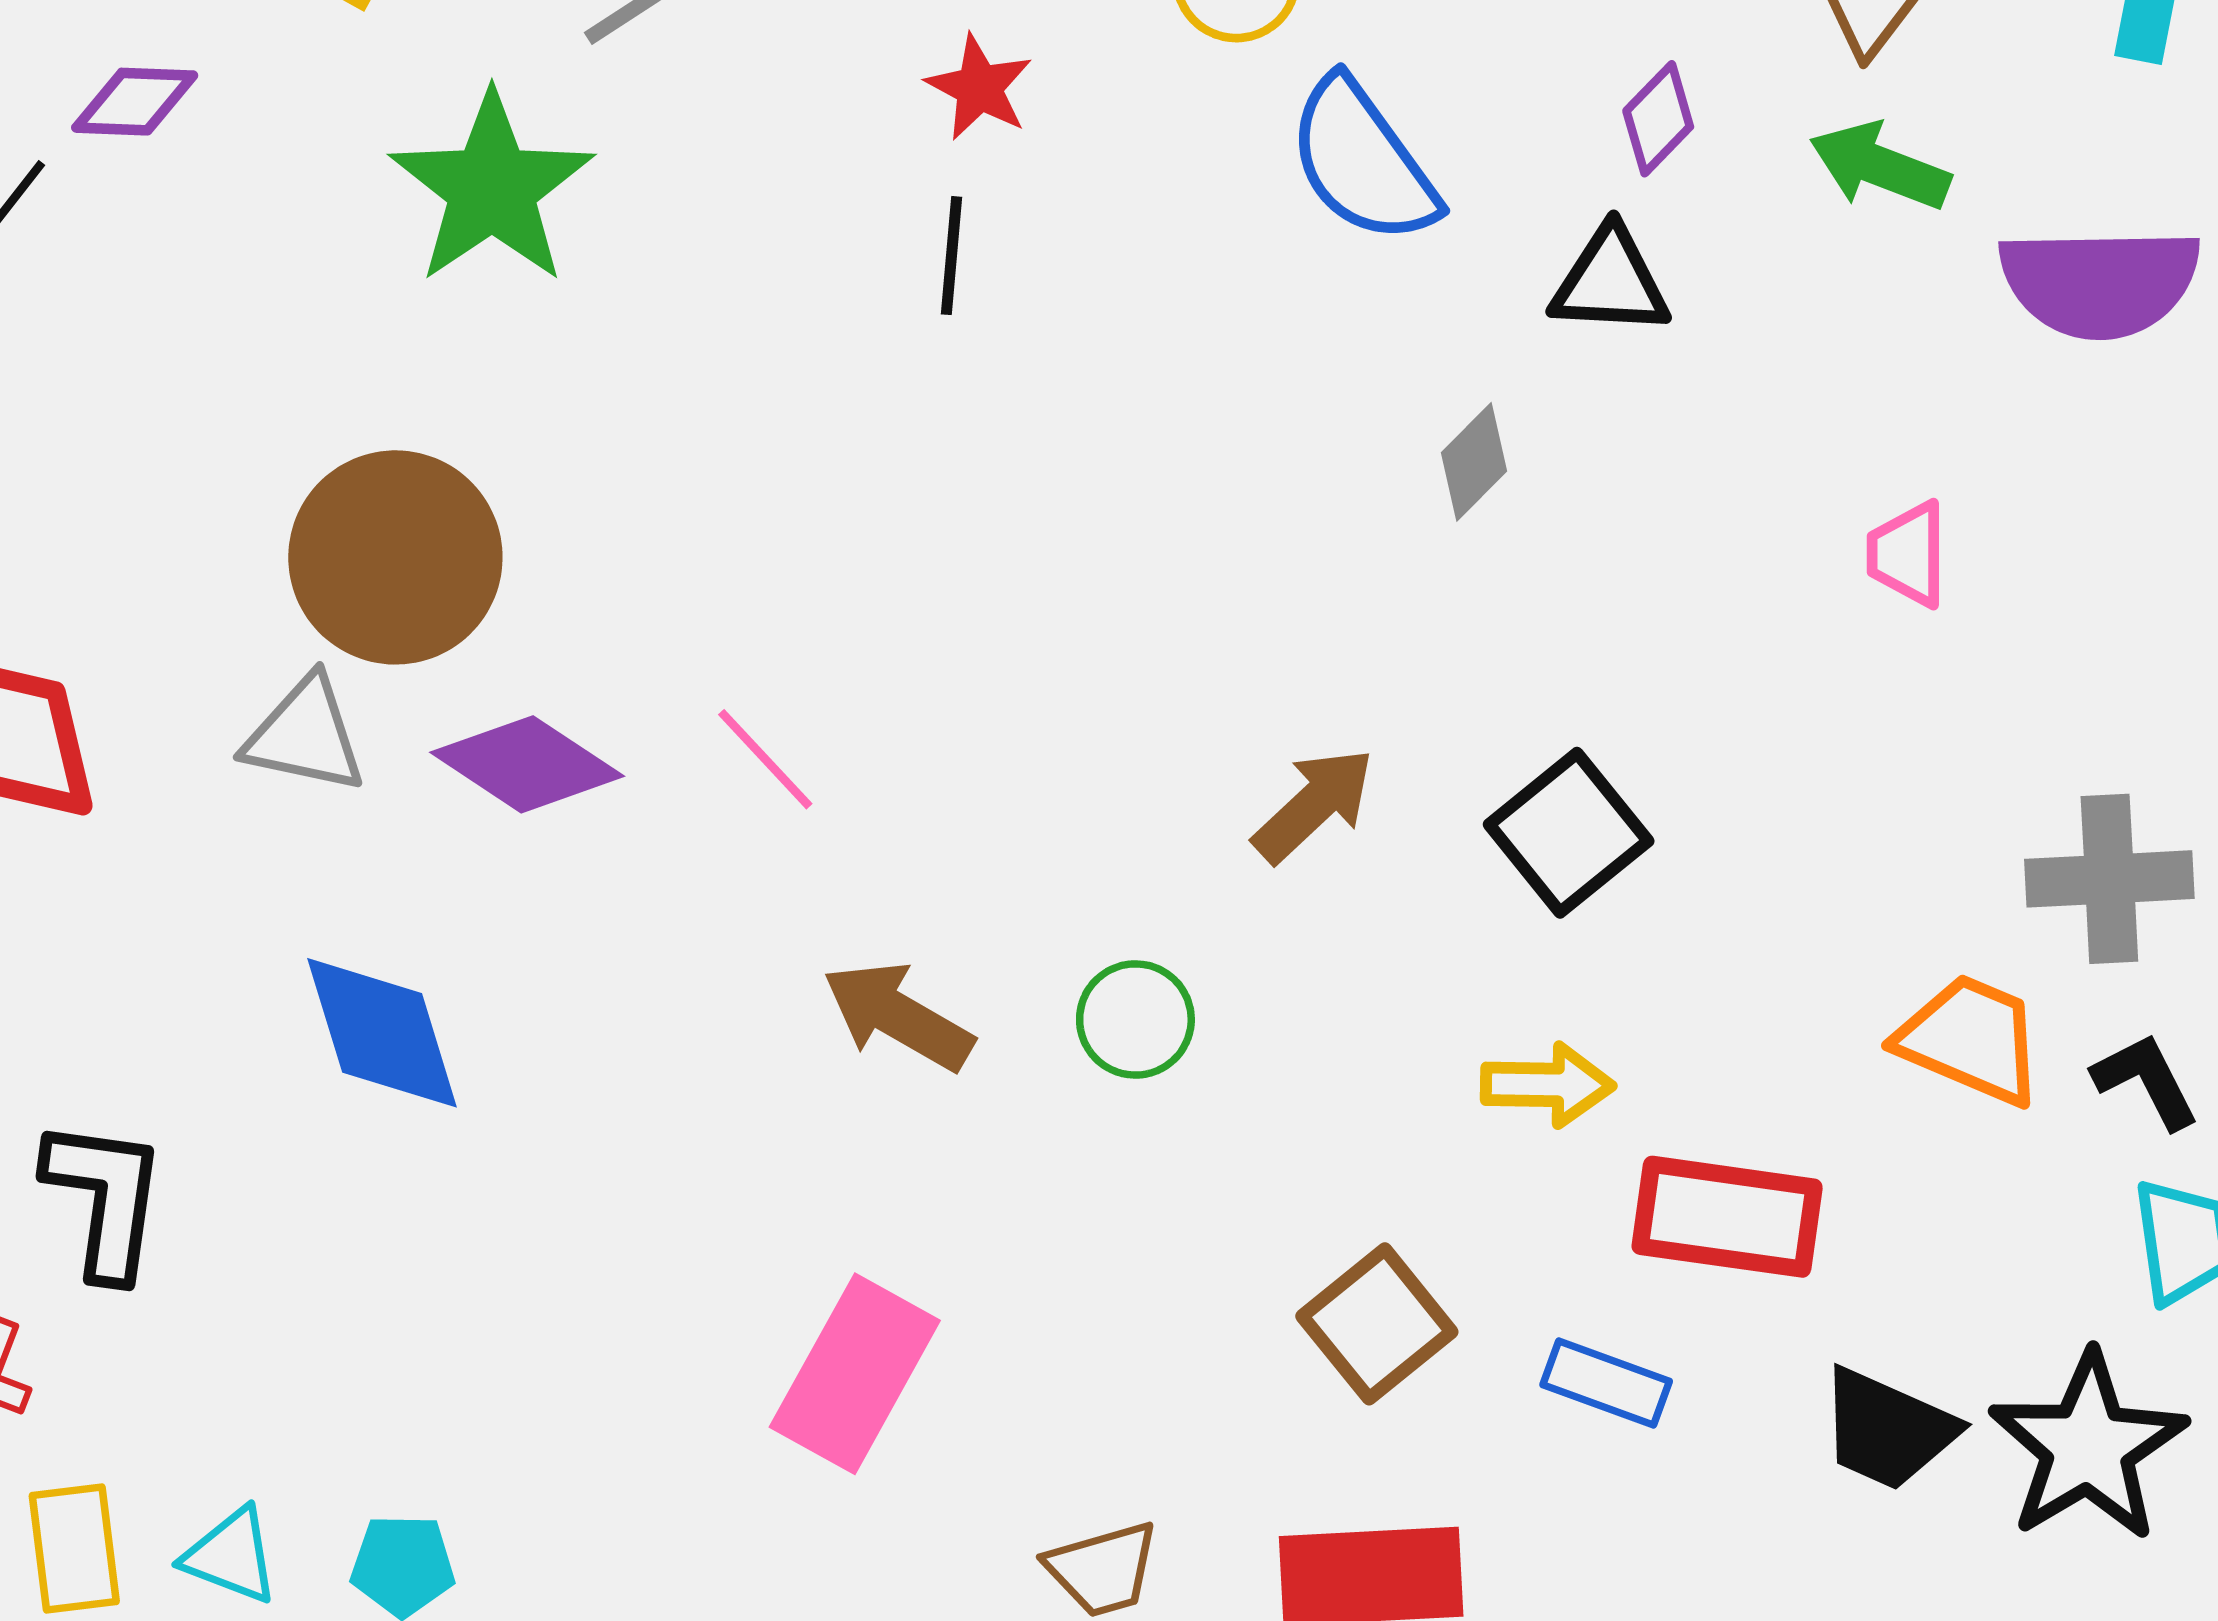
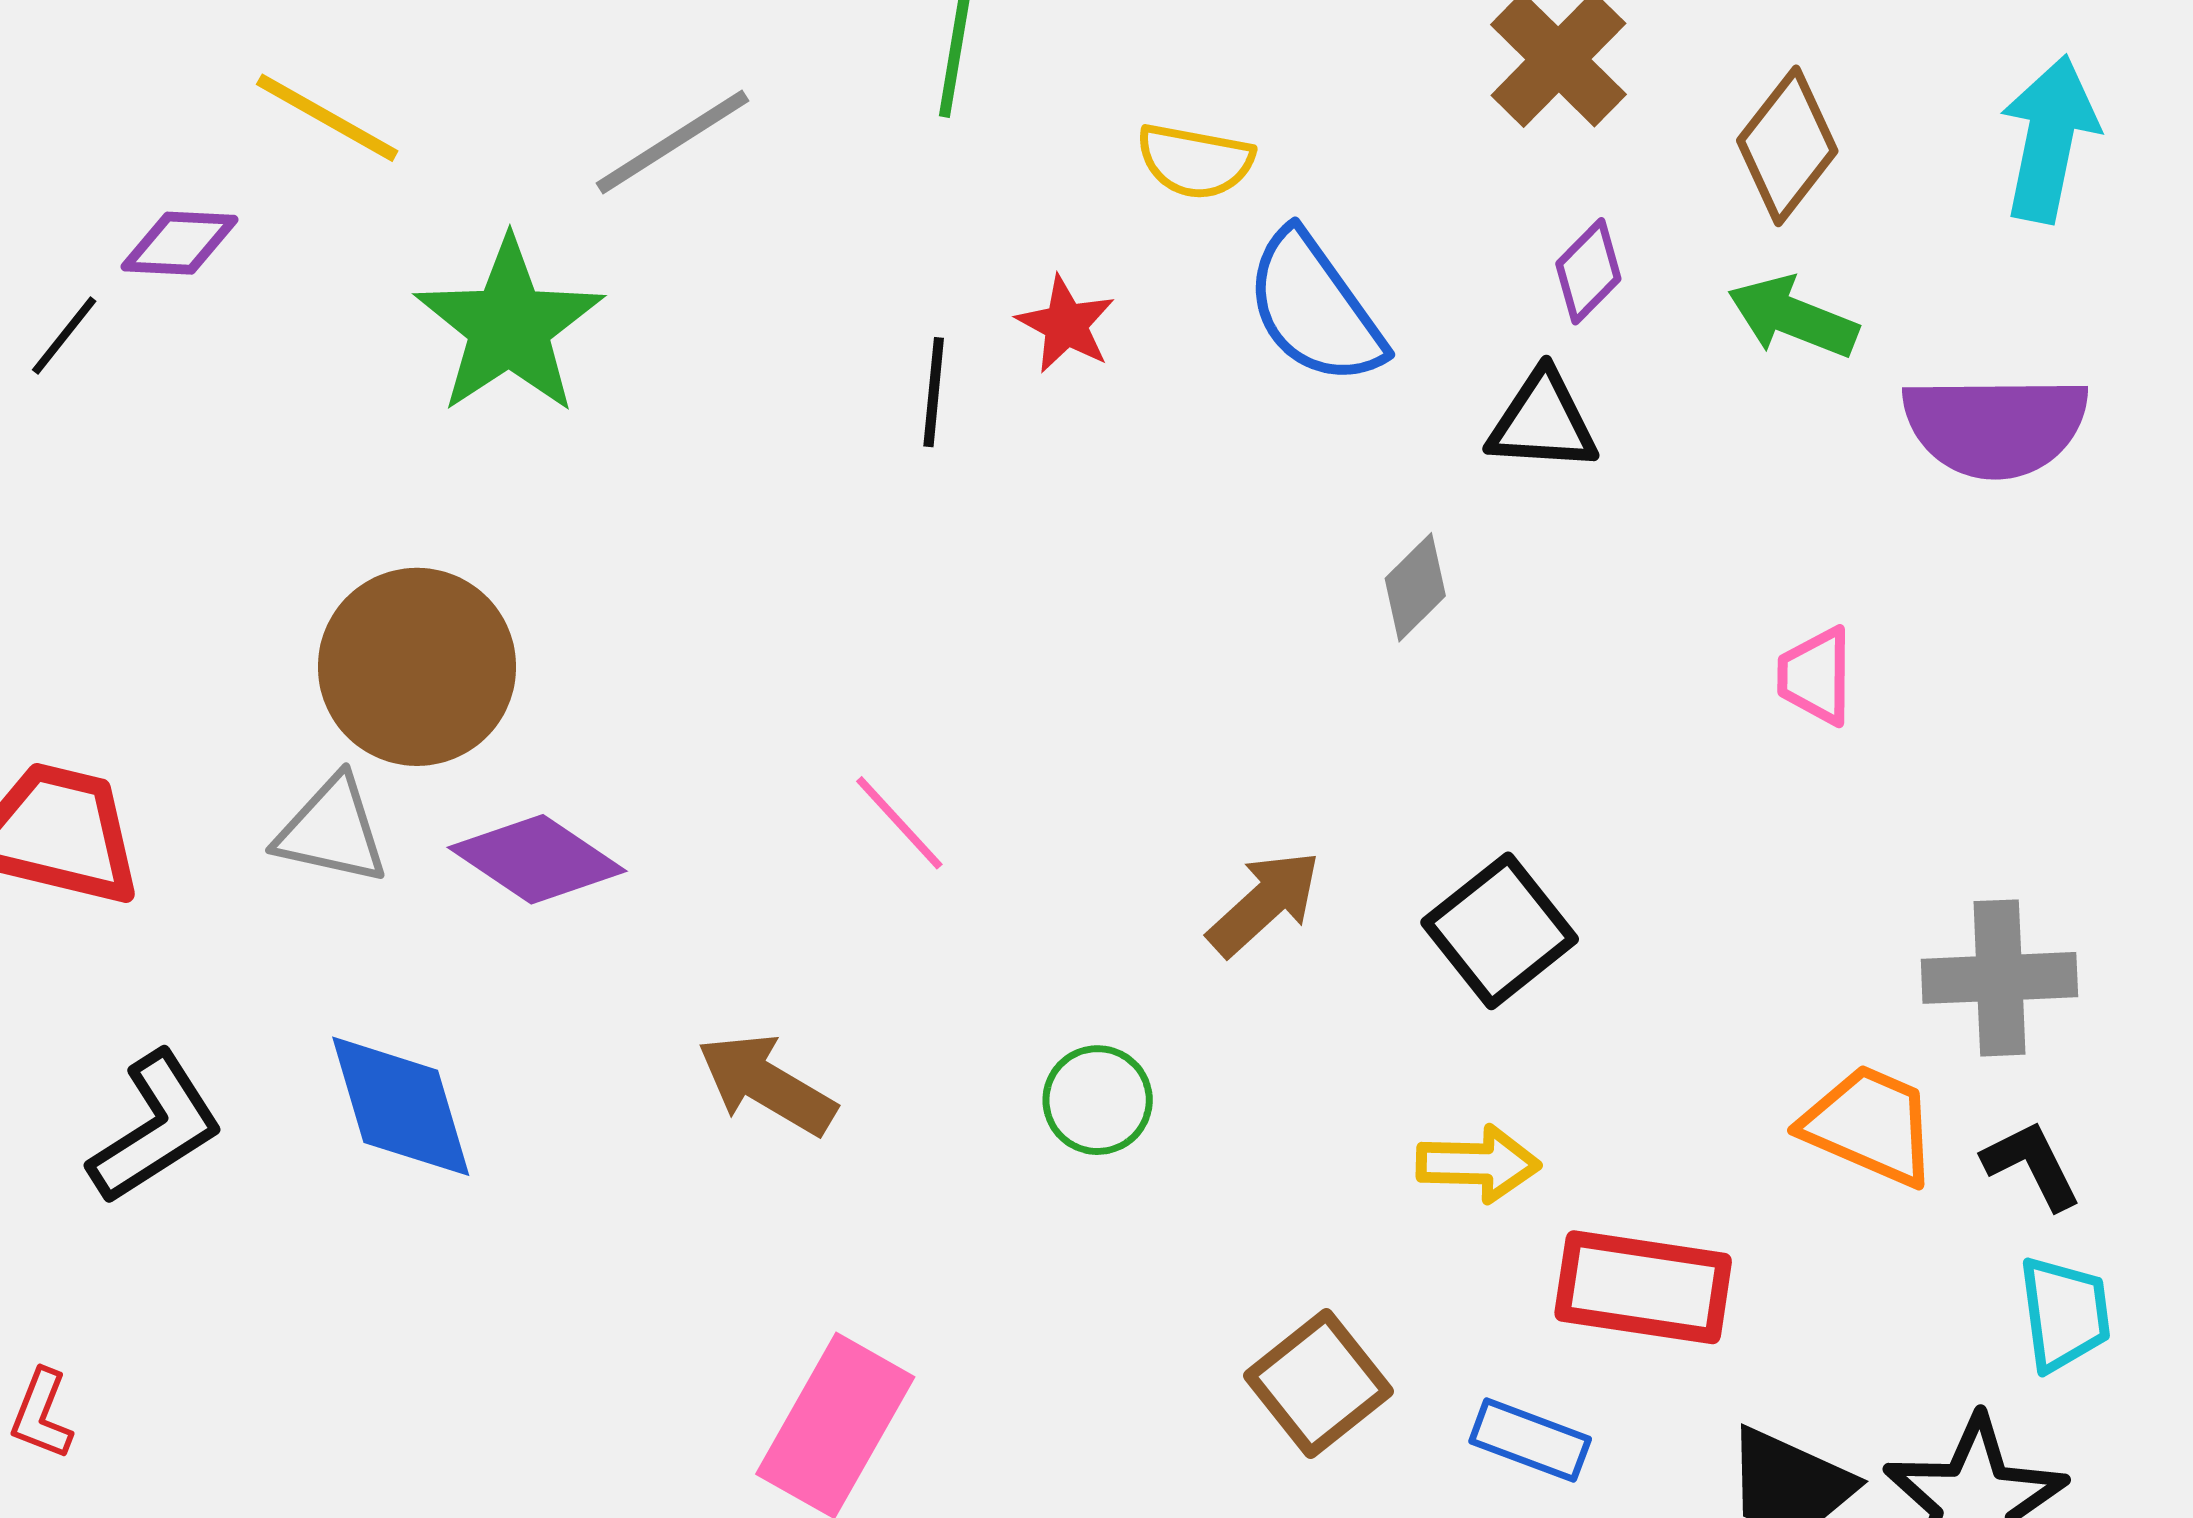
red star: (979, 88) -> (1066, 324), moved
pink line: (765, 759) -> (899, 823), moved
brown arrow: (898, 1016) -> (767, 1084), moved
black L-shape: (105, 1199) -> (156, 1128), moved, turned 49

